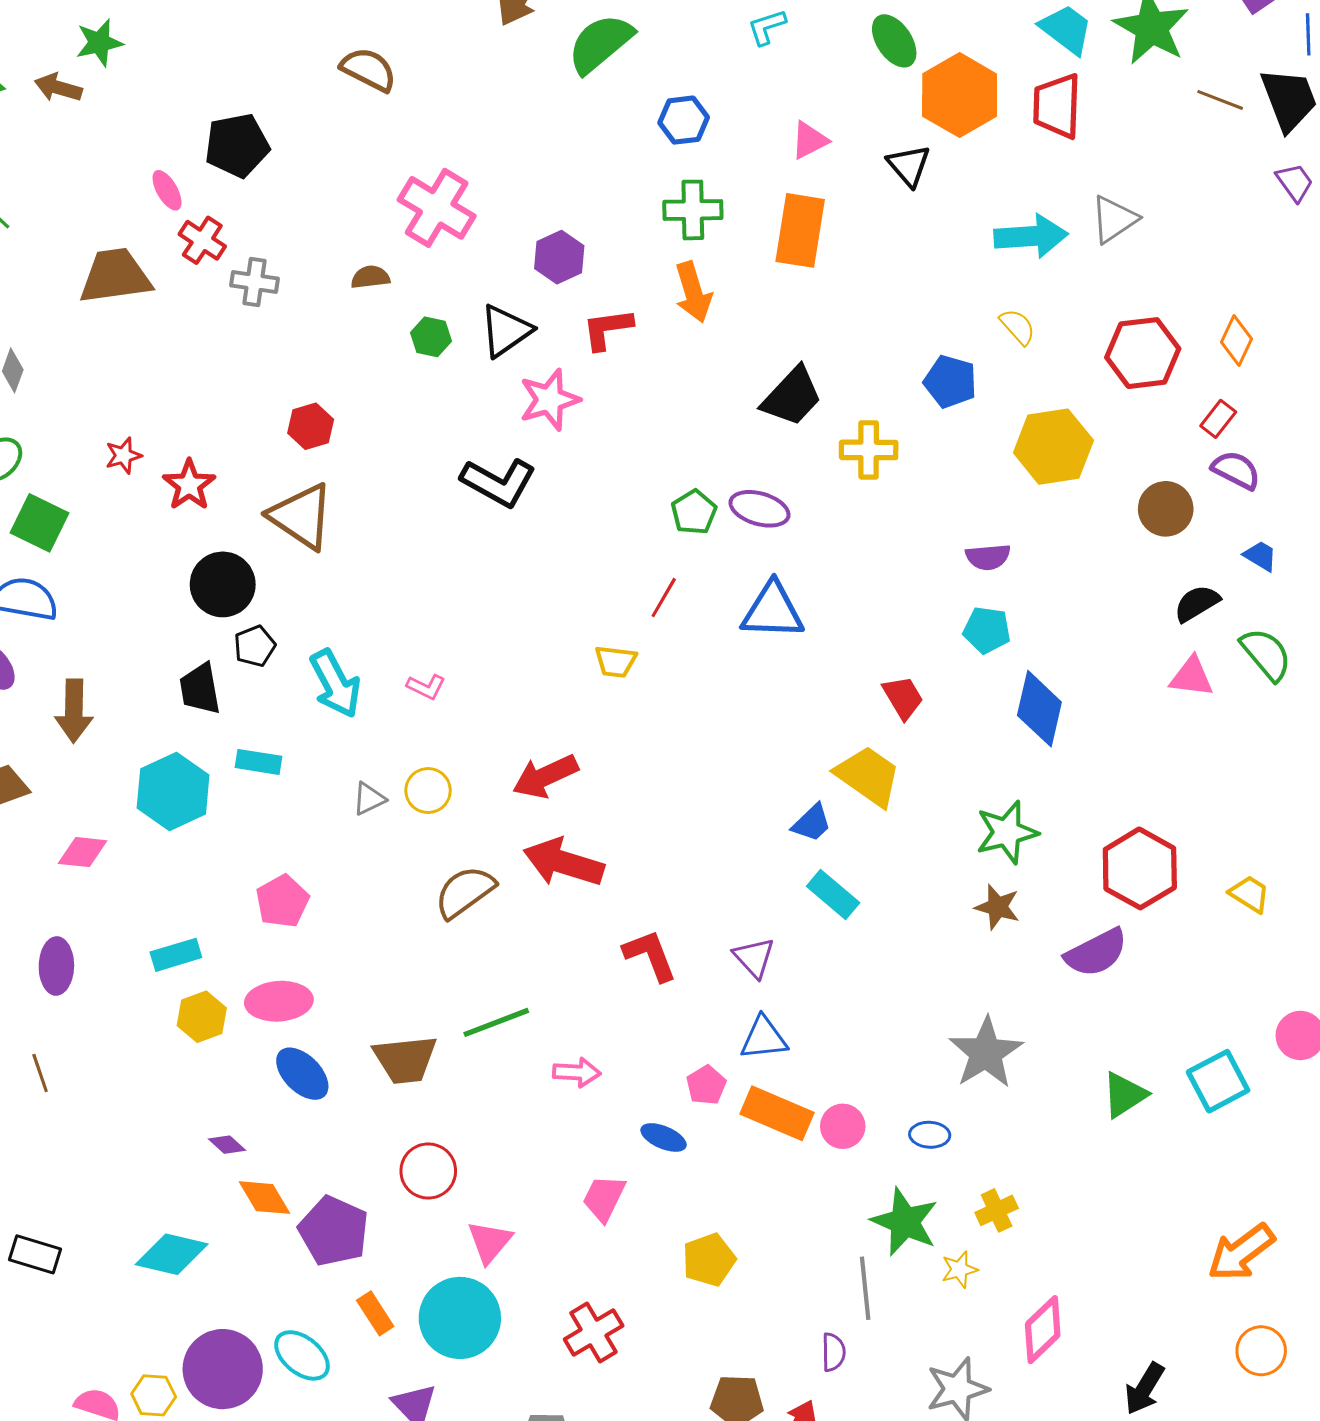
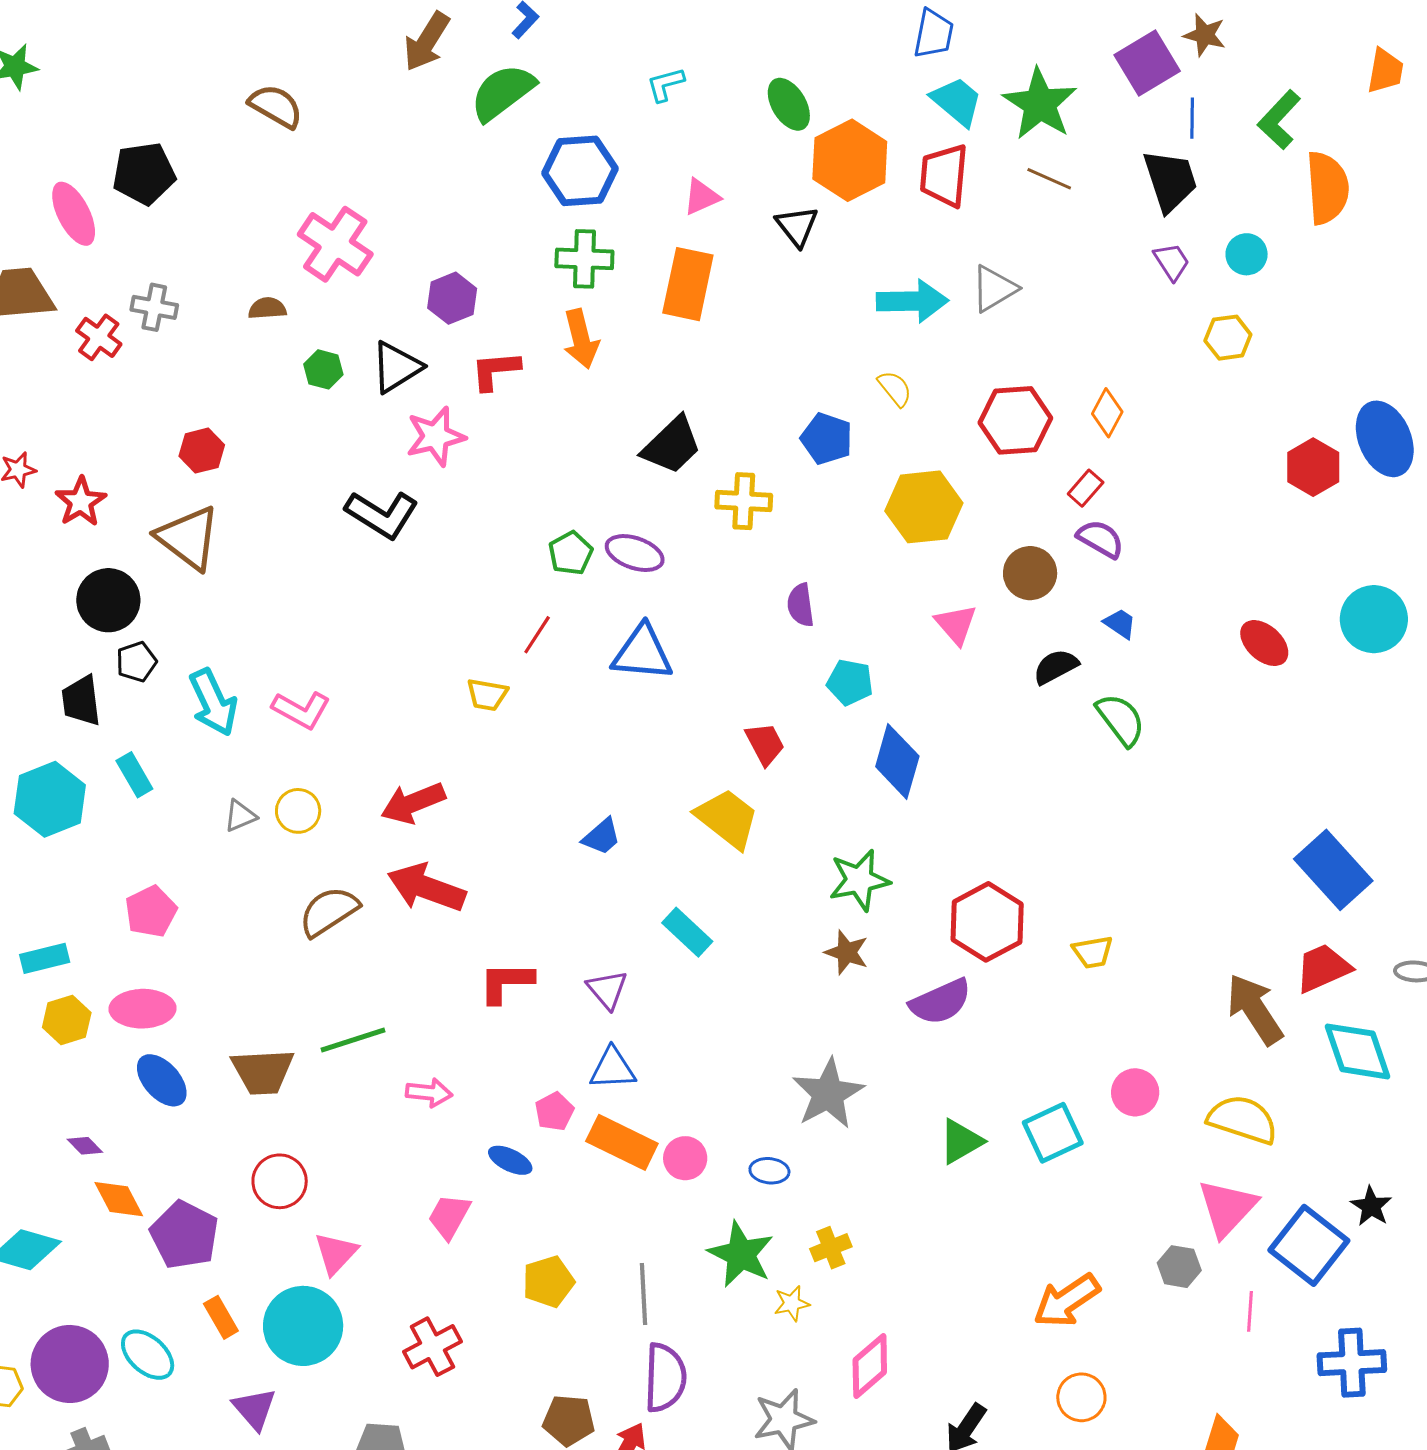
brown line: (1220, 100) -> (1049, 179), moved
blue hexagon: (684, 120) -> (580, 171), size x1.5
pink ellipse: (167, 190) -> (74, 214), size x1.6
red cross: (202, 240) -> (99, 337), moved
purple semicircle: (988, 557) -> (801, 605), moved, turned 84
pink triangle: (1192, 677) -> (956, 624), moved, turned 39
pink L-shape: (426, 687) -> (301, 710), size x1.5
cyan rectangle: (258, 762) -> (134, 775), turned 48
blue trapezoid: (812, 823) -> (602, 837), moved
yellow trapezoid: (1250, 894) -> (1093, 952), turned 135
red L-shape: (650, 955) -> (506, 982), turned -72
gray line: (865, 1288) -> (644, 1294), moved
purple semicircle: (833, 1352) -> (665, 1378), size x1.8

